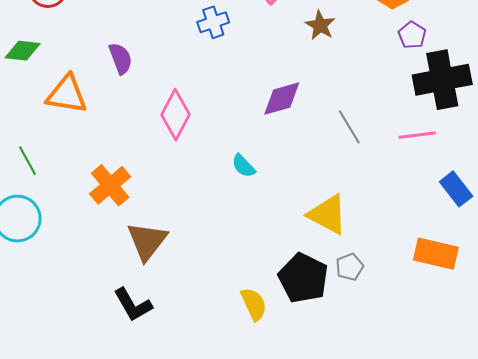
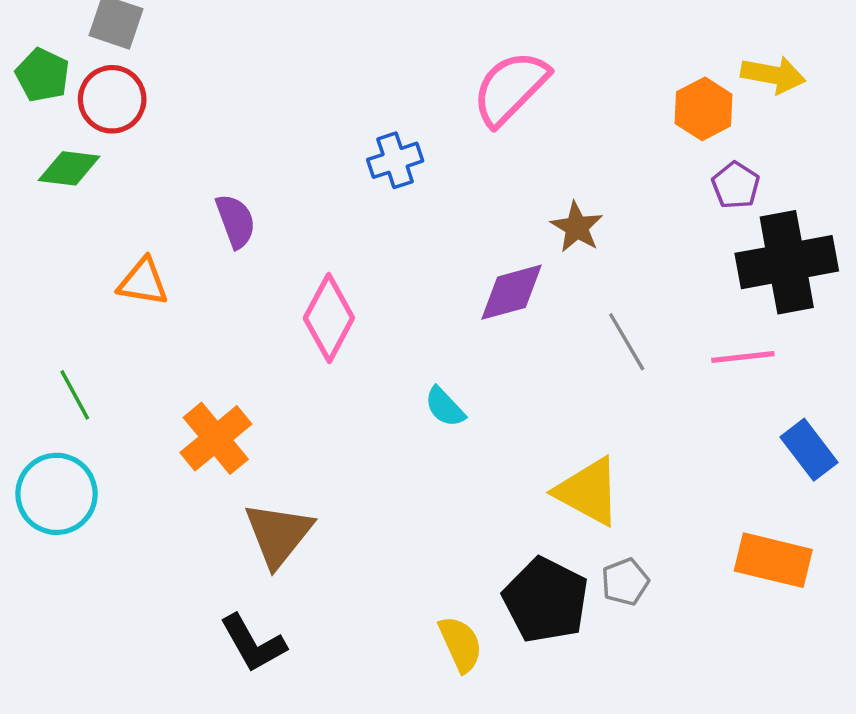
brown star: (320, 25) -> (577, 227), moved
green diamond: (23, 51) -> (69, 168), moved
orange triangle: (67, 94) -> (143, 282), size x0.7

